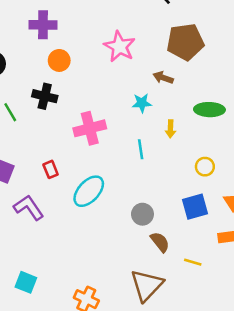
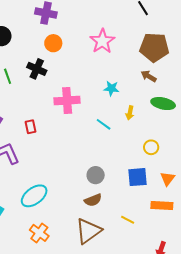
brown arrow: (163, 78) -> (149, 76), moved
cyan line: (141, 149) -> (104, 124), turned -56
cyan ellipse: (89, 191) -> (34, 196), moved
brown semicircle: (160, 242) -> (93, 200), moved, turned 96

